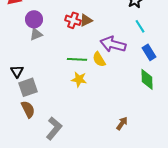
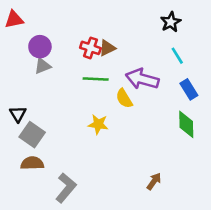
green line: (77, 59) -> (96, 79), moved
gray square: (28, 87) -> (32, 135), turned -36
brown semicircle: (28, 109) -> (32, 163), turned -66

